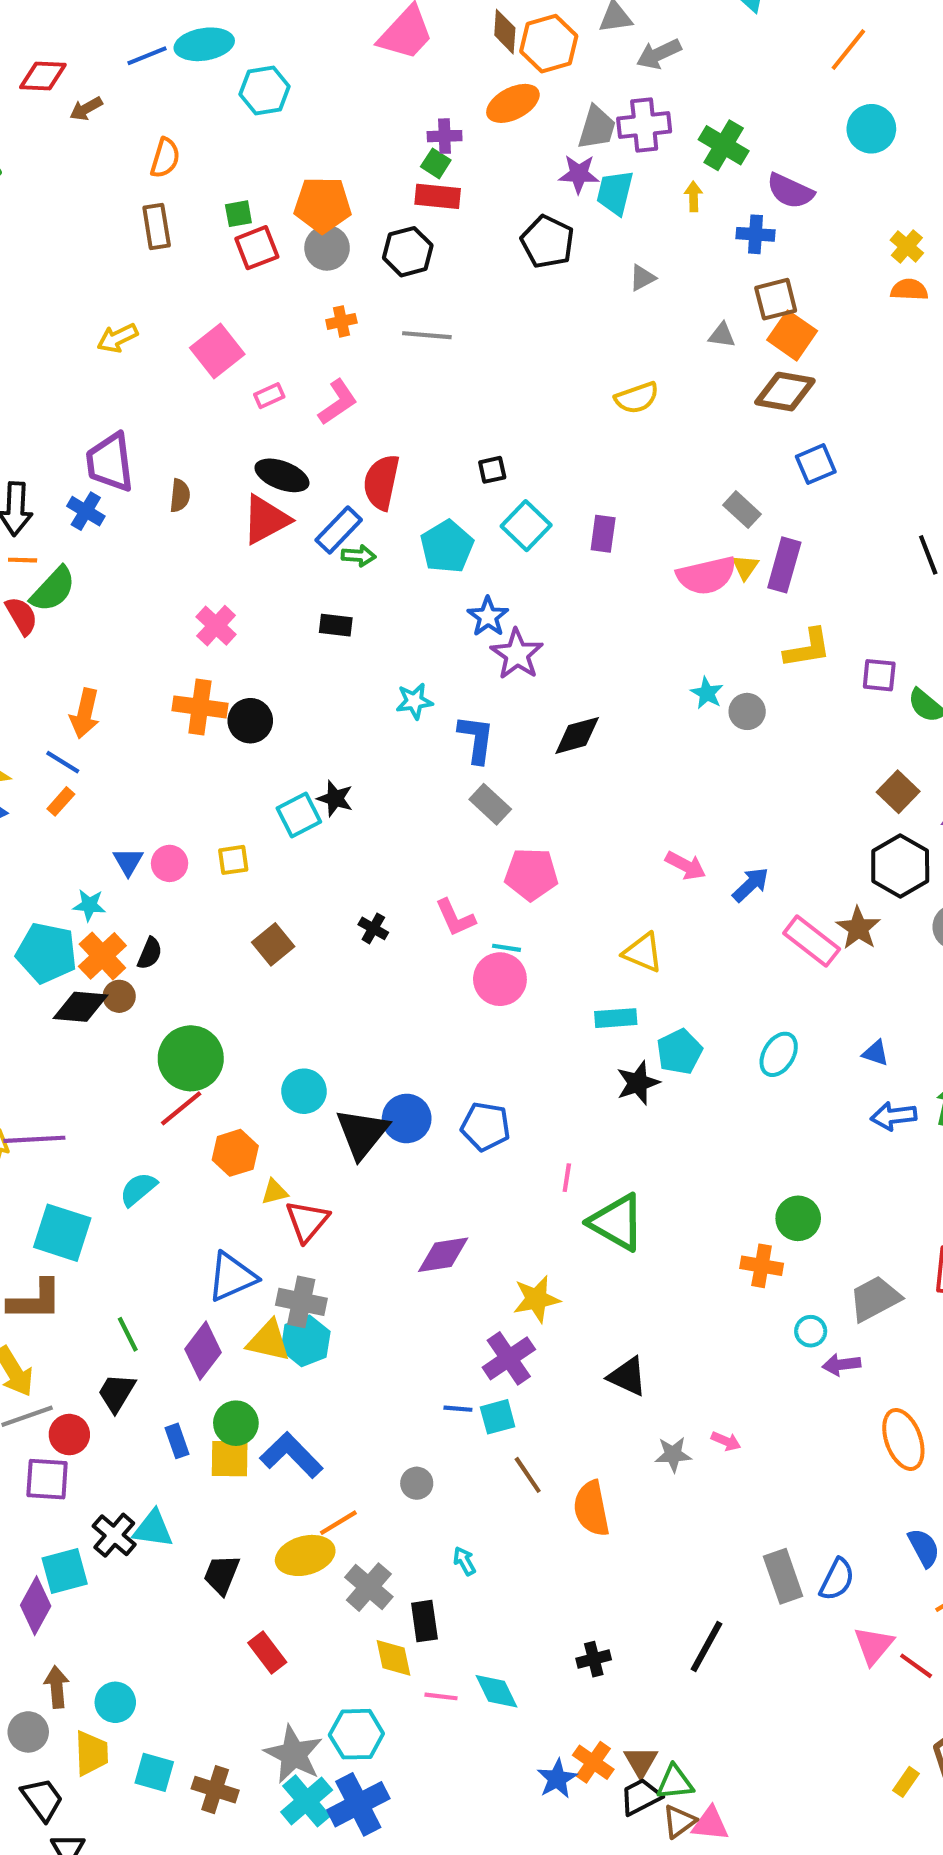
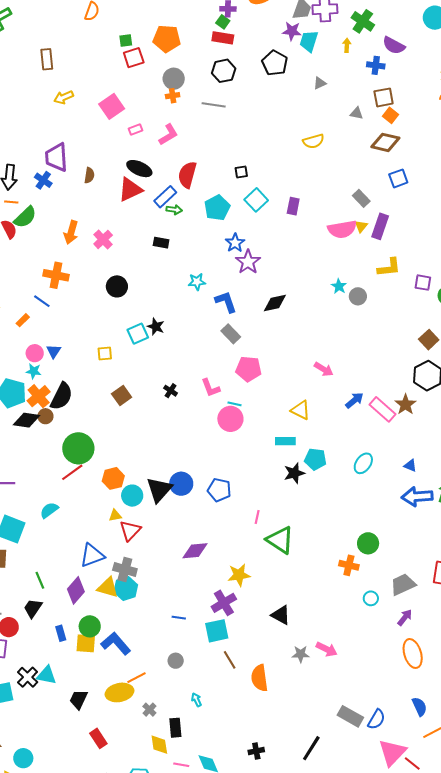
brown rectangle: (157, 226) -> (47, 59), moved
gray circle: (327, 248) -> (174, 79), moved
black hexagon: (408, 252) -> (224, 71), moved
orange square: (792, 335) -> (391, 115), size x0.7
orange cross: (200, 707) -> (56, 275), moved
orange arrow: (85, 713) -> (71, 232), moved
blue L-shape: (476, 739) -> (226, 302), turned -30
blue line: (63, 762) -> (42, 301), moved
pink circle: (170, 863) -> (35, 353), moved
blue arrow: (751, 885) -> (355, 400), moved
black semicircle: (150, 953) -> (62, 396), size x1.8
cyan pentagon: (679, 1052) -> (315, 459), turned 30
cyan circle: (304, 1091) -> (132, 496), moved
blue arrow: (894, 1116) -> (417, 497), size x1.4
orange hexagon: (235, 1153) -> (113, 478), moved
purple arrow: (841, 1365) -> (405, 617), moved, turned 132
blue line: (458, 1409) -> (179, 618), moved
cyan square: (498, 1417) -> (217, 631), size x1.4
pink arrow: (726, 1441) -> (327, 649), size x1.5
gray rectangle: (783, 1576) -> (350, 716), turned -45
gray cross: (369, 1587) -> (149, 710), size x0.6
pink triangle: (874, 1645) -> (392, 752), size x1.4

